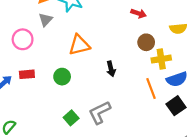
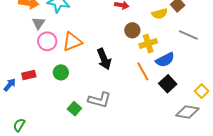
pink circle: (23, 39) -> (47, 41), moved
black arrow: (111, 69) -> (104, 59), size x1.5
gray L-shape: (100, 112) -> (100, 100), turned -130

